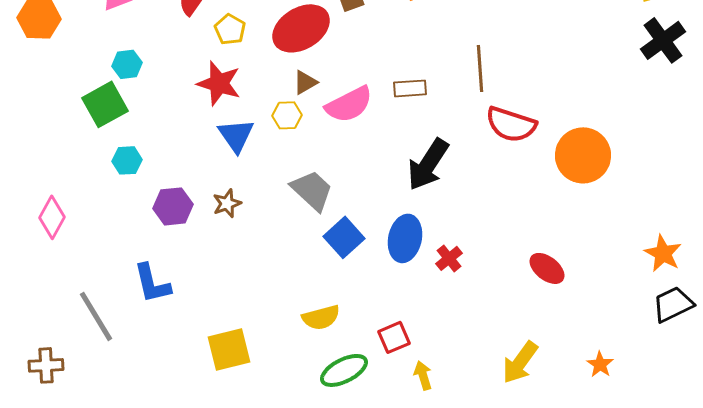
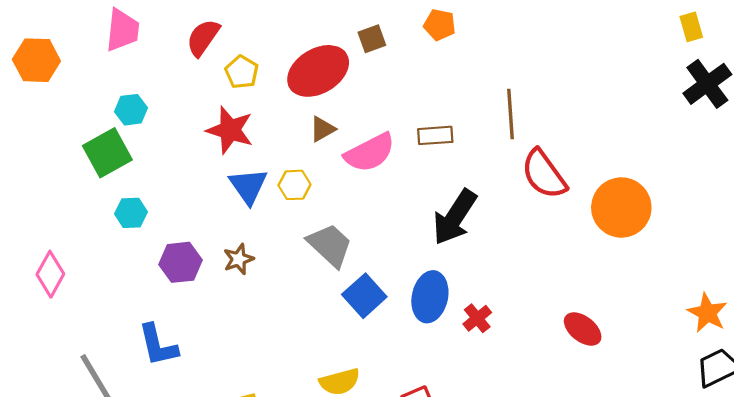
yellow hexagon: (287, 115) -> (294, 185), moved
red semicircle: (511, 124) -> (544, 174), turned 36

